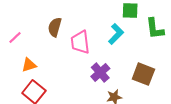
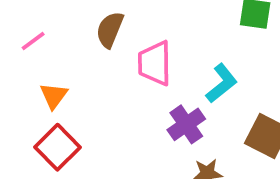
cyan L-shape: (116, 34) -> (222, 83), moved
orange triangle: (29, 65) -> (54, 96), turned -42

